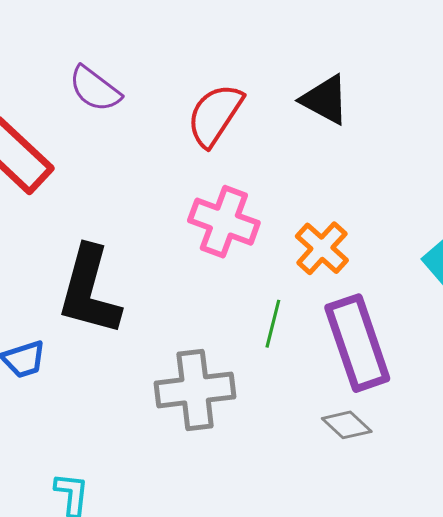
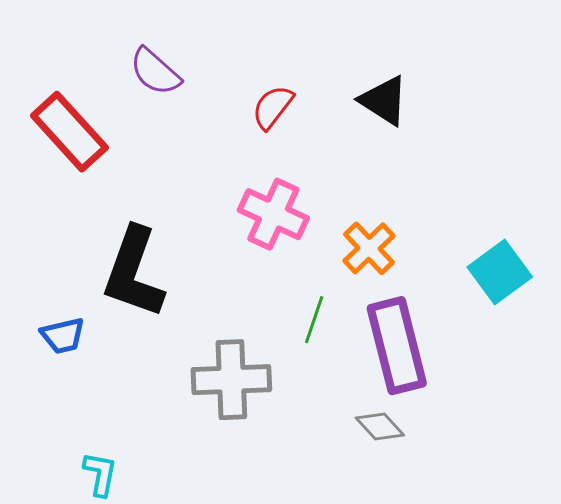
red semicircle: (215, 115) -> (273, 107), size x0.7

